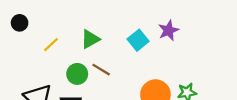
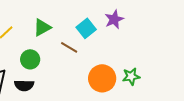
brown line: (101, 70) -> (69, 47), moved

